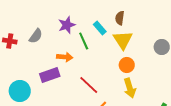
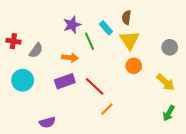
gray semicircle: (36, 36) -> (36, 50), moved
purple rectangle: (50, 75) -> (65, 81), moved
yellow arrow: (130, 88) -> (166, 82), moved, turned -30
cyan circle: (20, 91) -> (23, 80), moved

